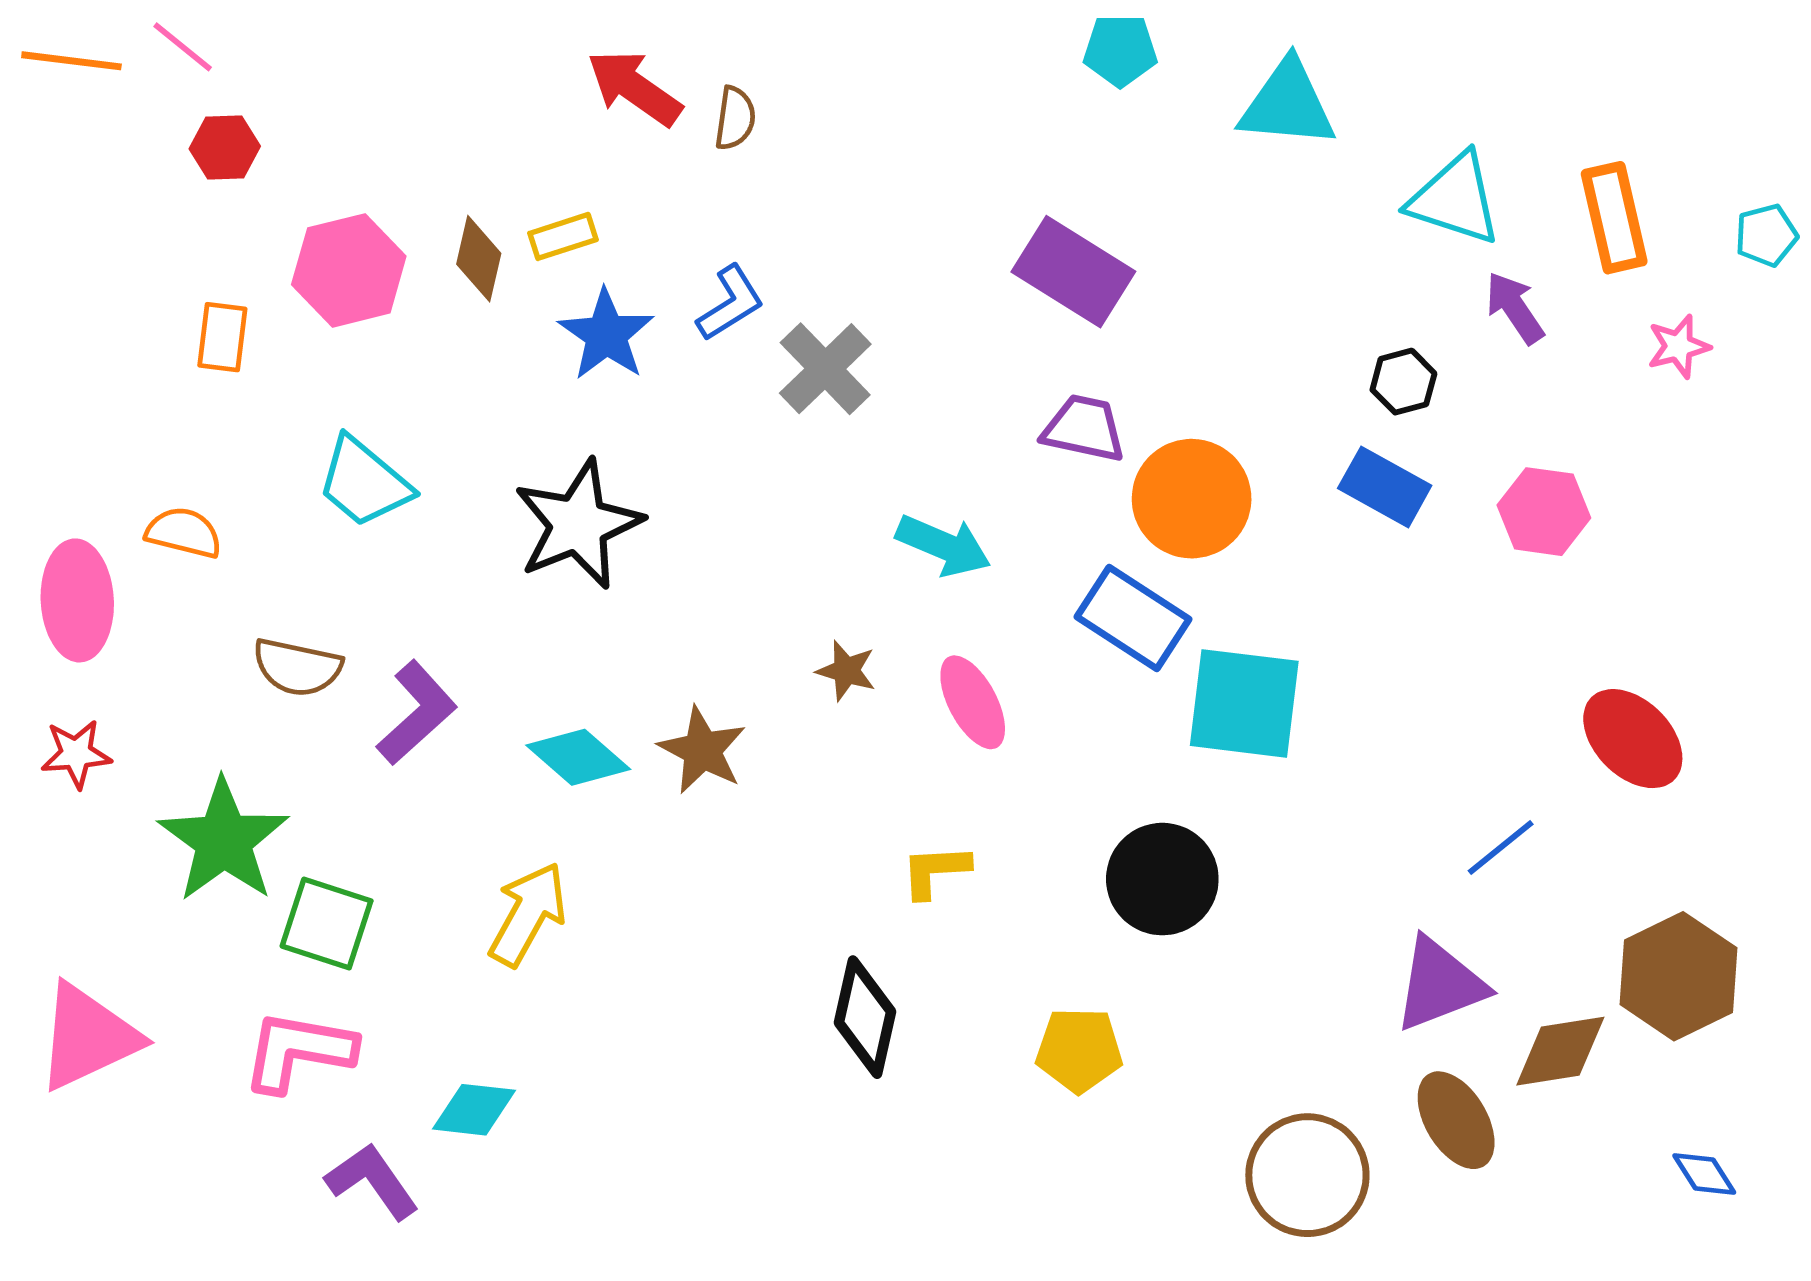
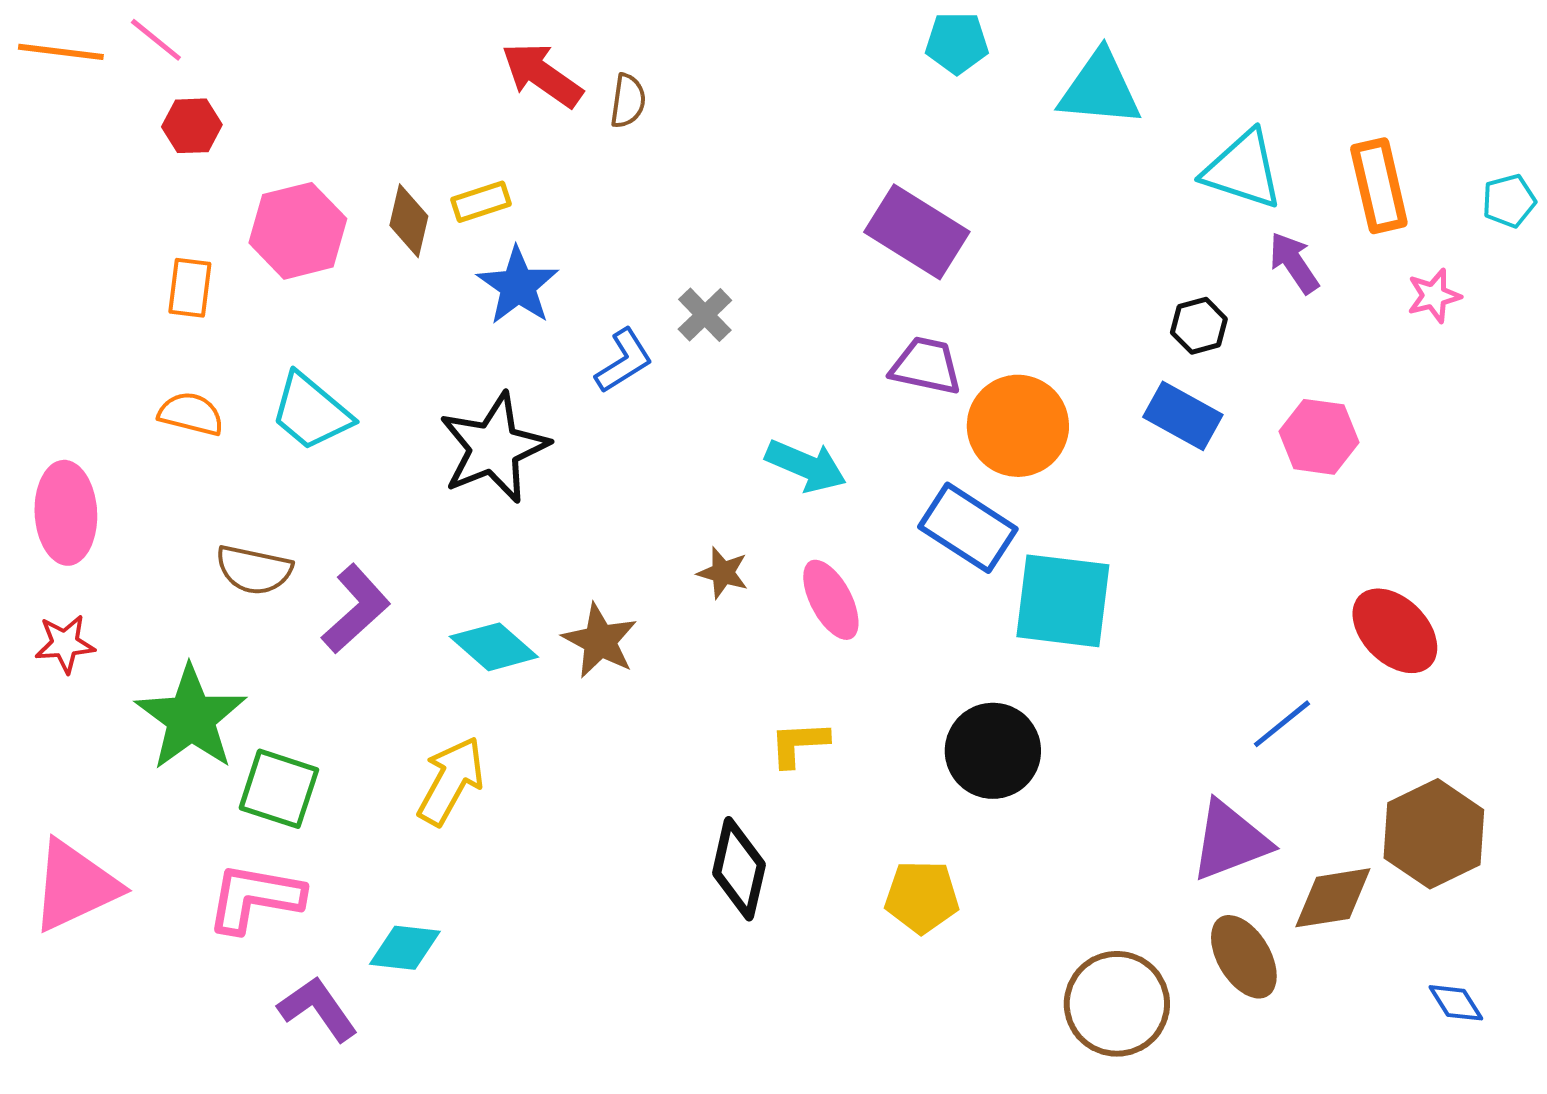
blue L-shape: (730, 303) -> (624, 361), moved
gray cross: (825, 369) -> (705, 315), size x0.7
orange semicircle: (184, 533) -> (191, 414), moved

